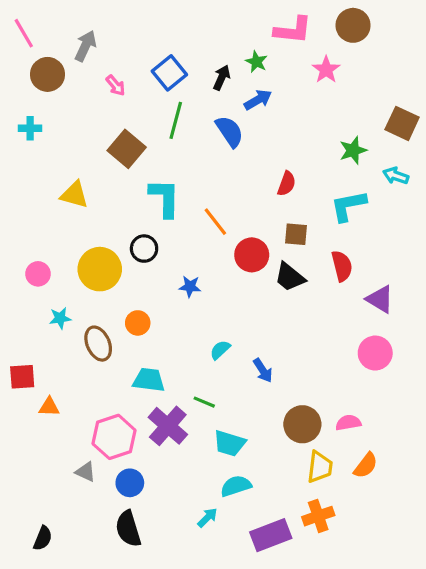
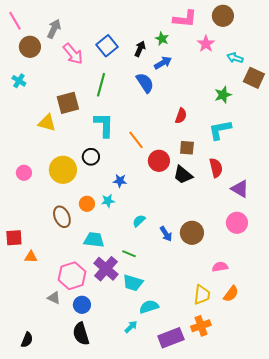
pink arrow: (116, 85) -> (73, 54), size x1.6
green line: (176, 120) -> (101, 85), moved
cyan cross: (30, 128) -> (19, 81), turned 32
brown square: (127, 149) -> (68, 103), moved, turned 35
cyan arrow: (396, 176) -> (235, 58), moved
cyan star: (60, 318) -> (108, 201), moved
brown circle: (302, 424) -> (192, 233), moved
cyan trapezoid: (230, 443) -> (133, 283), moved

